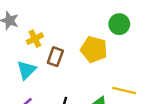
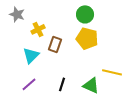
green circle: (119, 24) -> (85, 14), moved

